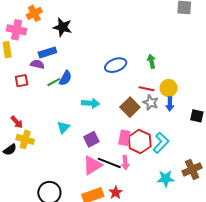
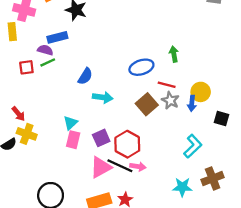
blue ellipse: (116, 65) -> (141, 67), moved
blue semicircle: (65, 78) -> (85, 76), moved
green line: (54, 82) -> (48, 62), moved
yellow circle: (169, 88) -> (201, 92), moved
pink rectangle: (124, 138) -> (73, 140), moved
red hexagon: (140, 141) -> (127, 144), moved
cyan L-shape: (161, 143) -> (193, 146), moved
pink arrow: (125, 163) -> (138, 167), turned -80

